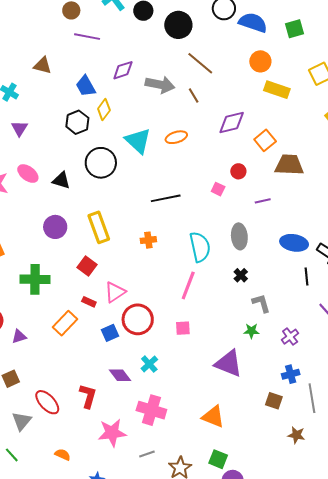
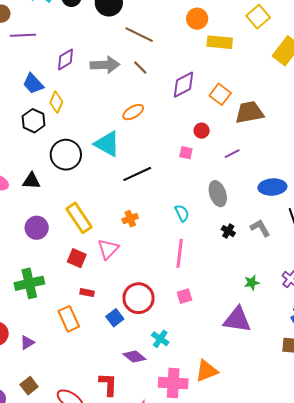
cyan triangle: (138, 141) -> (107, 144), moved
cyan semicircle: (200, 247) -> (182, 213), size x0.6
pink triangle: (115, 292) -> (108, 249), moved
gray L-shape: (261, 303) -> (260, 228), moved
orange rectangle: (65, 323) -> (69, 319), turned -55
orange triangle: (213, 417) -> (206, 371), moved, turned -30

